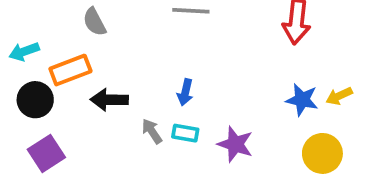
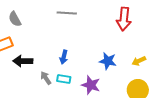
yellow arrow: (339, 96) -> (139, 61), moved
blue star: (302, 100) -> (108, 61), moved

